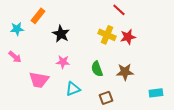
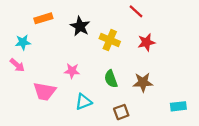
orange rectangle: (38, 16) -> (43, 18), turned 35
cyan star: (17, 29) -> (23, 42), moved
black star: (61, 34) -> (80, 26), moved
yellow cross: (107, 35) -> (110, 40), moved

